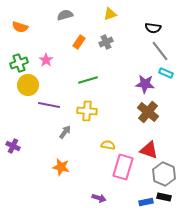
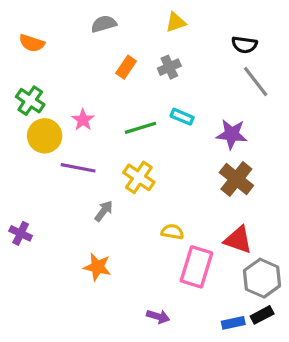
pink star: (46, 60) -> (83, 120), moved
green cross: (19, 63) -> (30, 101), turned -36
cyan rectangle: (166, 73) -> (182, 117), moved
yellow cross: (87, 111) -> (139, 177), turned 30
black rectangle: (164, 197) -> (262, 315), turned -40

